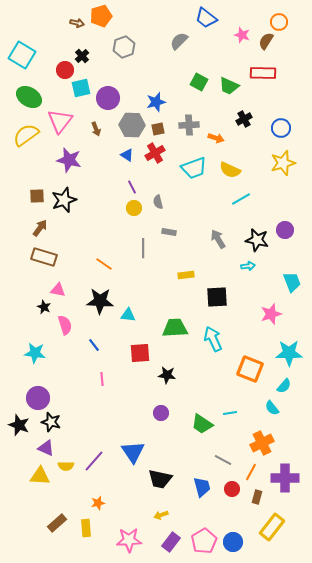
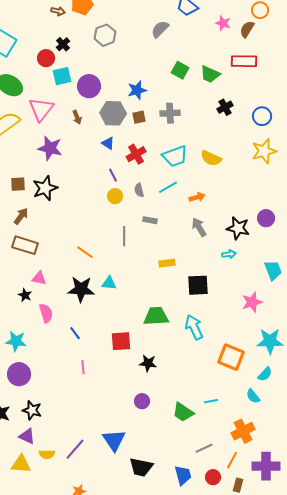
orange arrow: (216, 138) -> (197, 197), moved, turned -35
red cross: (155, 153) -> (136, 154), moved
cyan line: (241, 199) -> (168, 187), moved
cyan triangle: (128, 315) -> (109, 283), moved
purple circle: (38, 398) -> (19, 374), moved
gray line: (223, 460) -> (204, 448), turned -54

